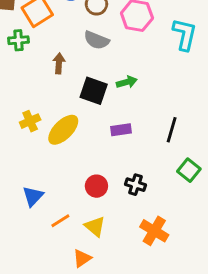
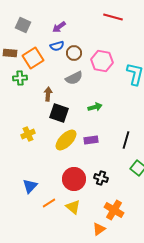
gray semicircle: (96, 40) -> (74, 78), turned -48
black square: (94, 91) -> (59, 113), moved
yellow ellipse: (63, 130) -> (66, 140), moved
red circle: (96, 186) -> (74, 179), size x1.5
orange triangle: (82, 258) -> (99, 229), moved

